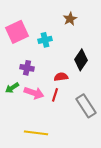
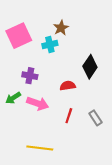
brown star: (70, 19) -> (61, 28), moved
red line: (55, 95) -> (69, 116), moved
gray rectangle: (86, 106) -> (96, 118), size x0.6

